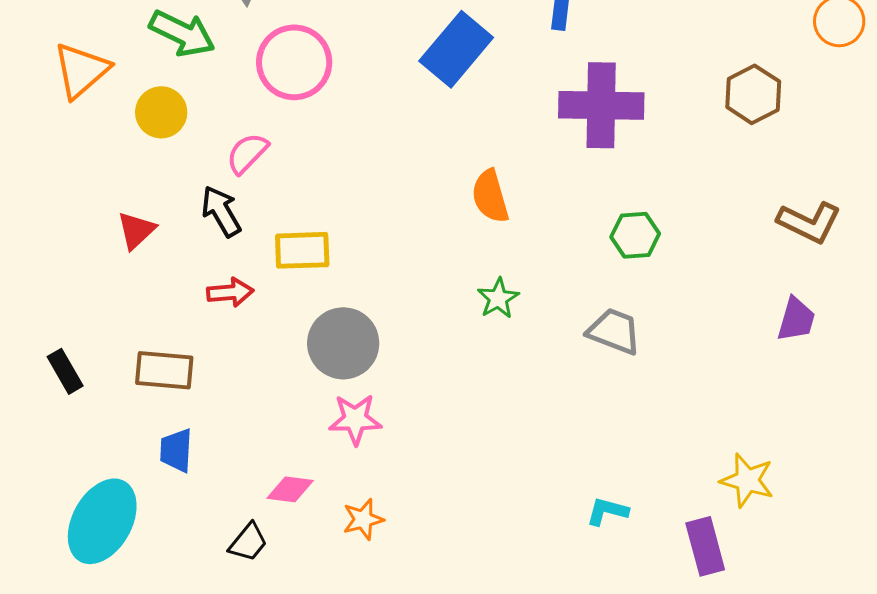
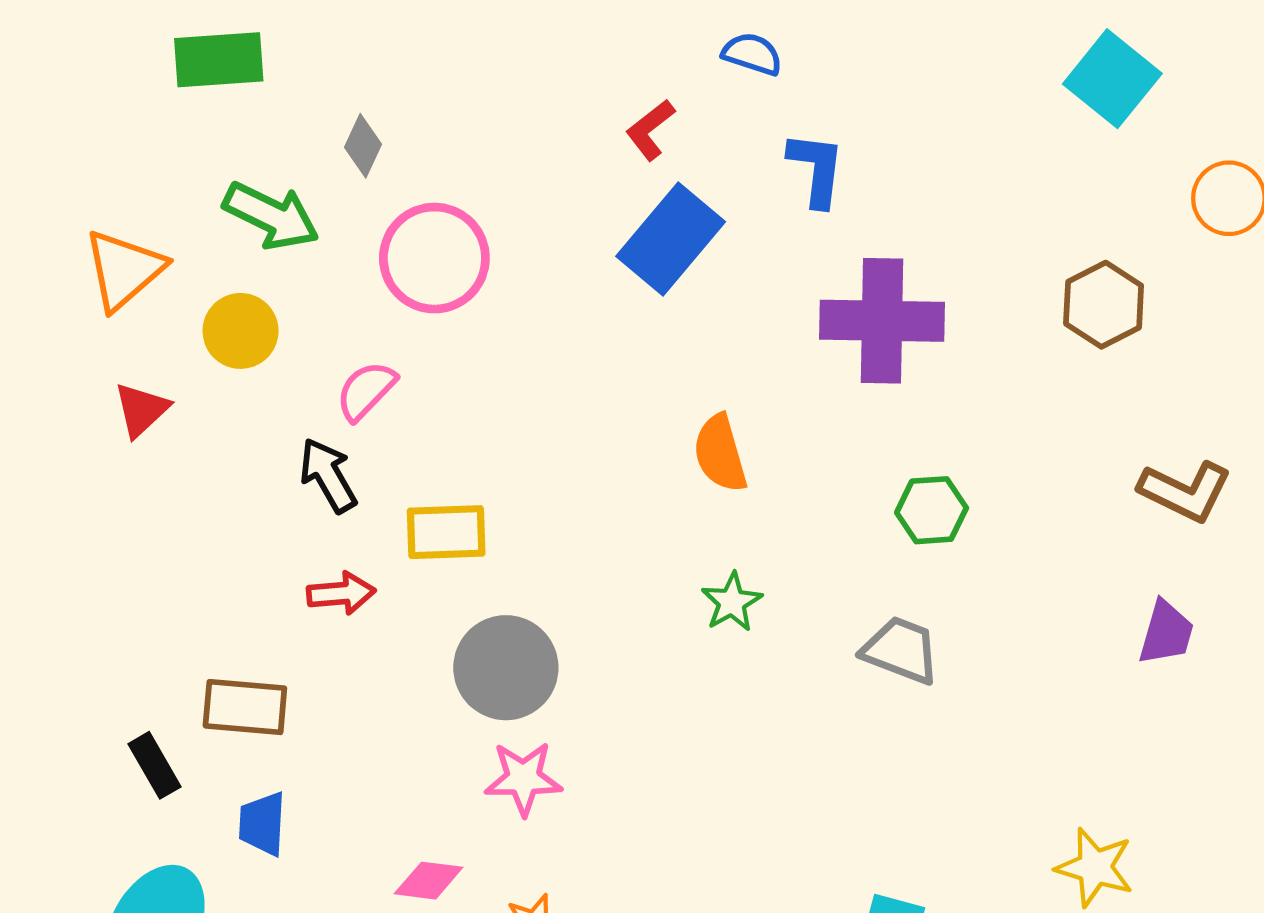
red triangle: (136, 230) -> (141, 410), moved
black rectangle: (65, 371) -> (155, 765), moved

